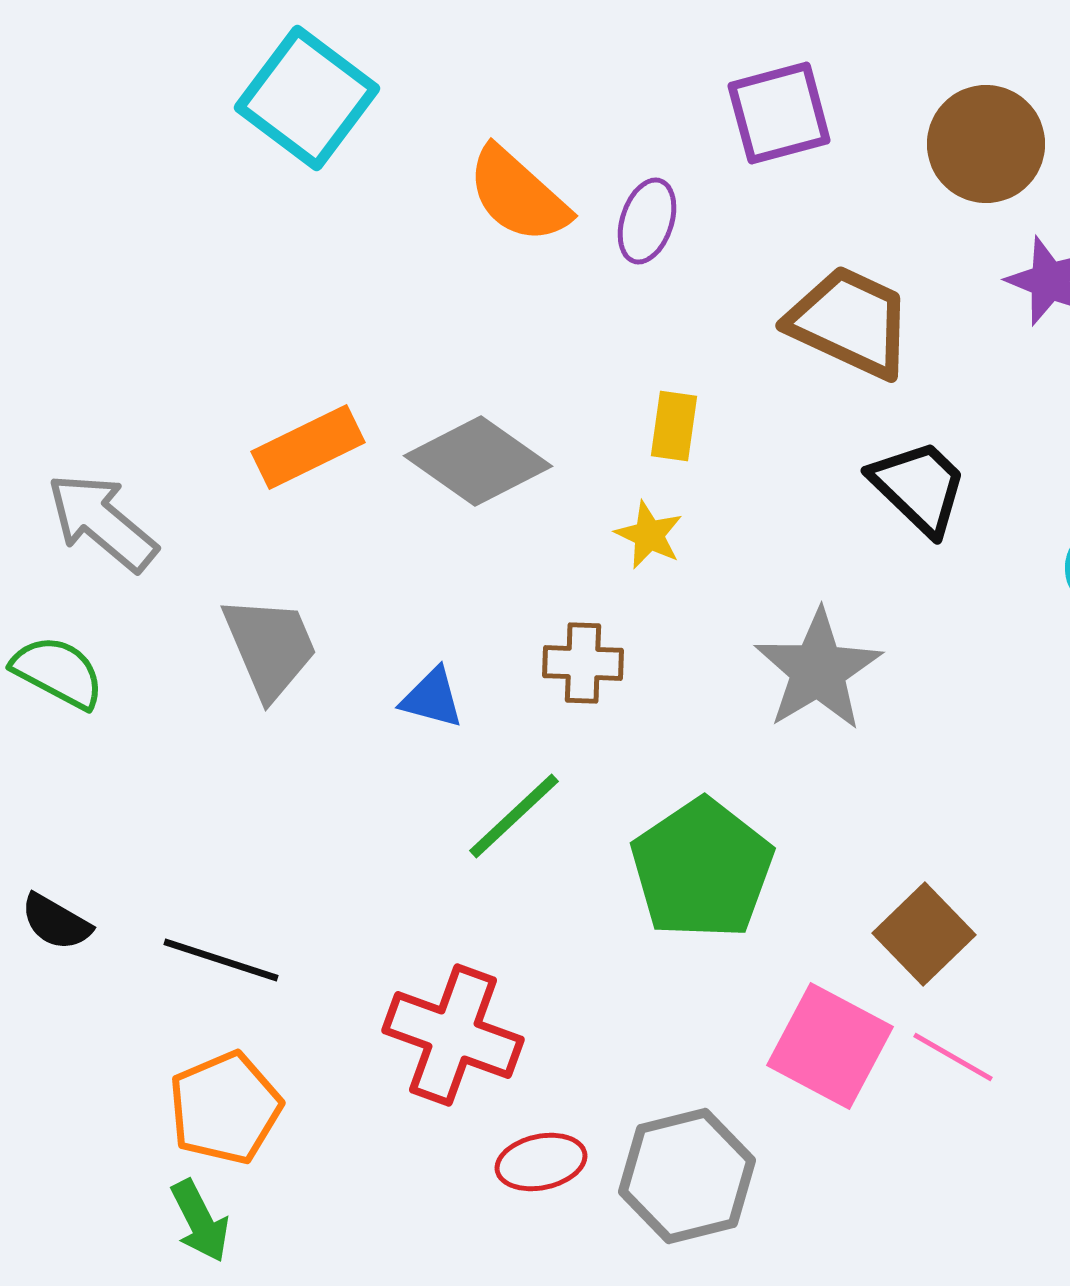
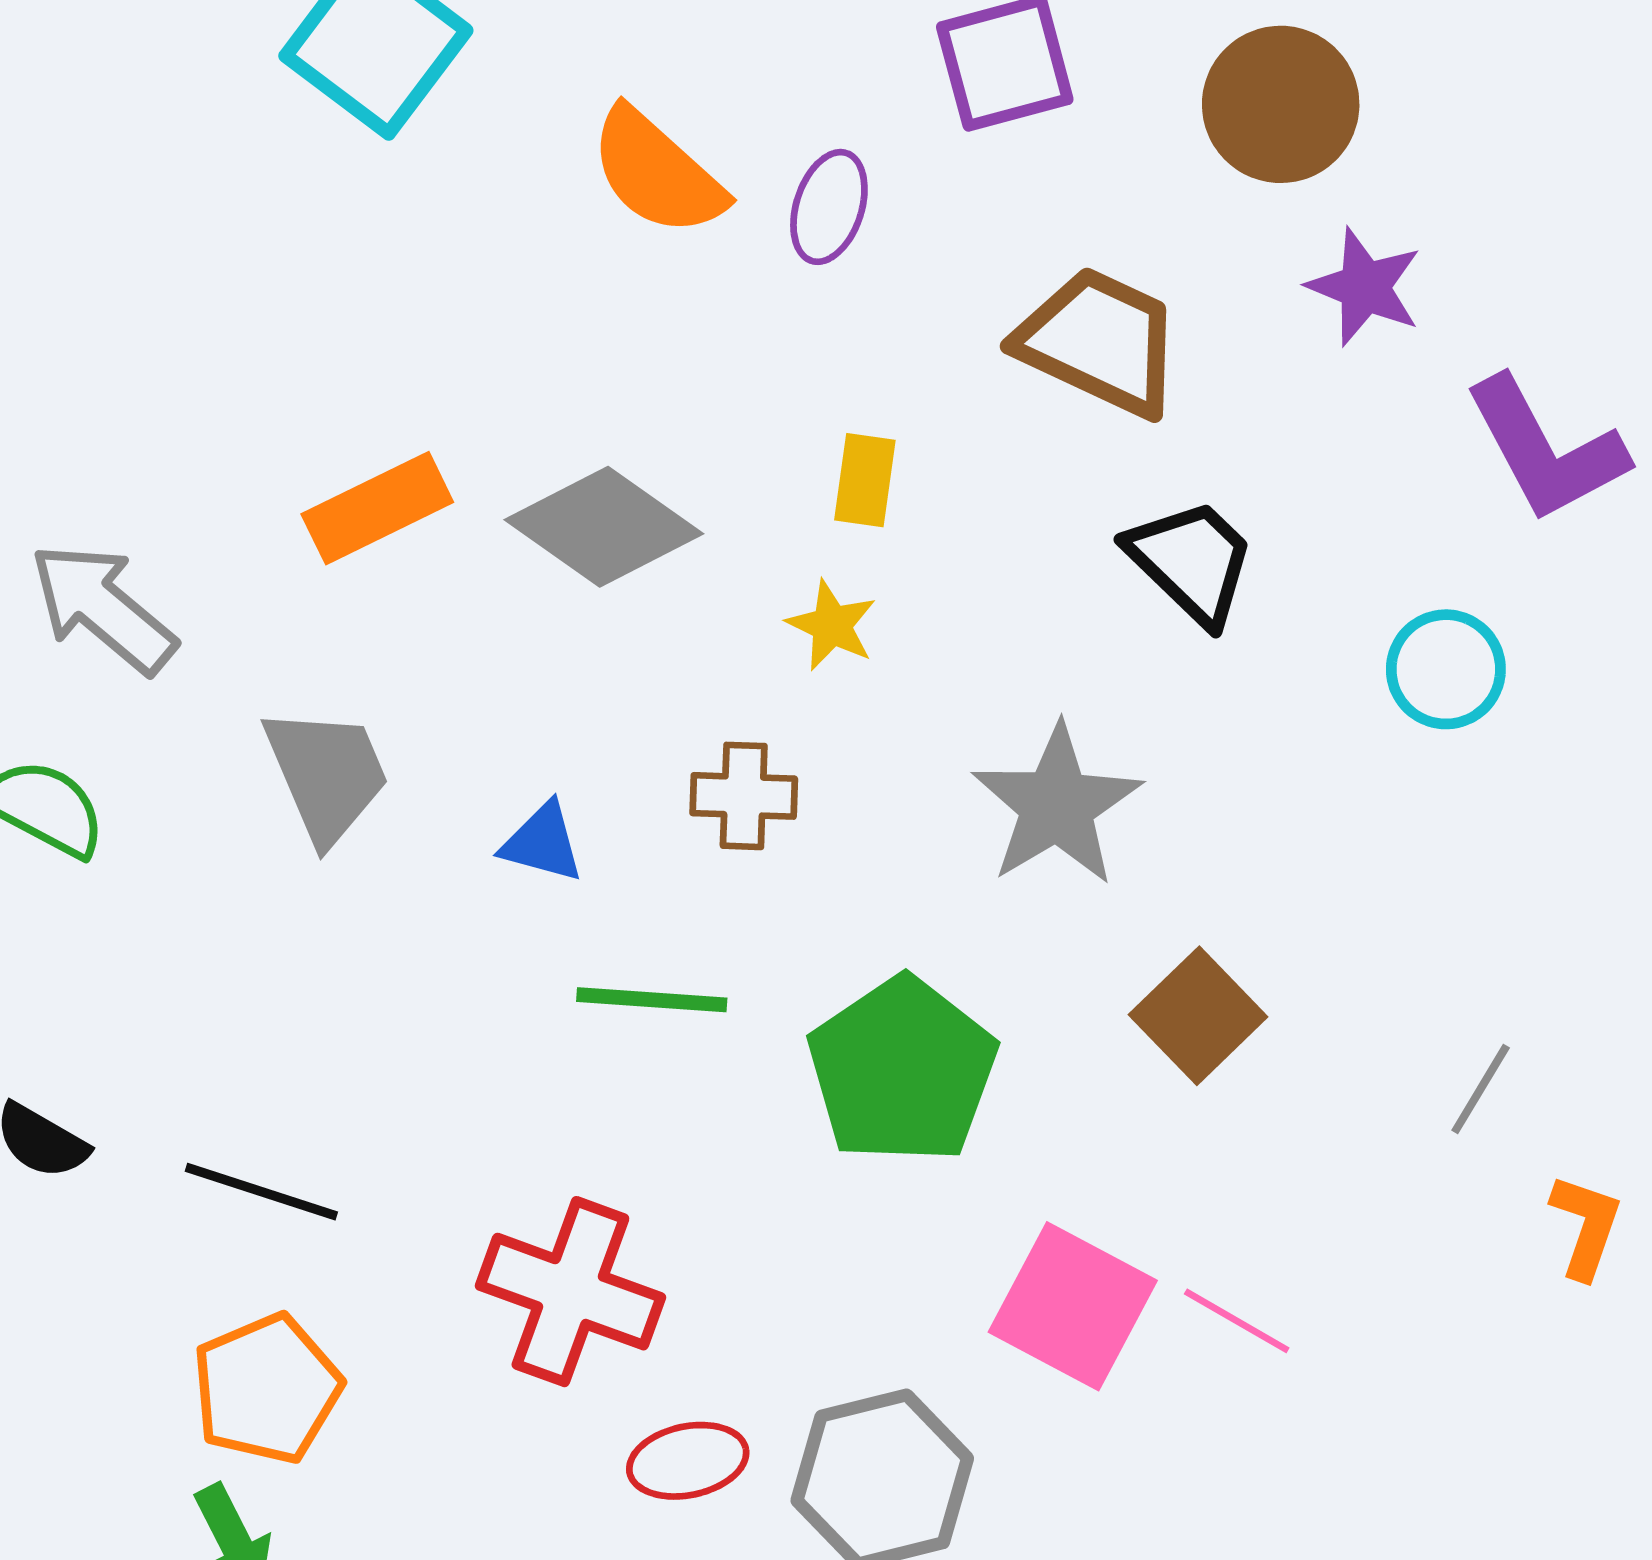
green line: (514, 816) -> (652, 1000), turned 47
brown square: (924, 934) -> (1198, 1016), moved

